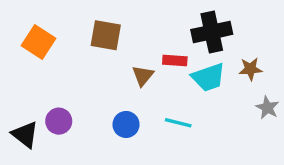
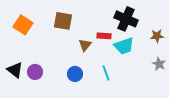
black cross: (212, 32) -> (126, 19), turned 35
brown star: (250, 69) -> (157, 36), moved
cyan line: (178, 123) -> (106, 73), turned 56
black triangle: (25, 135) -> (15, 70), moved

